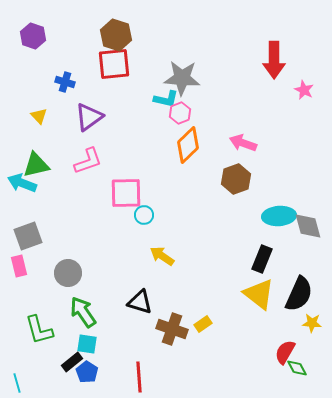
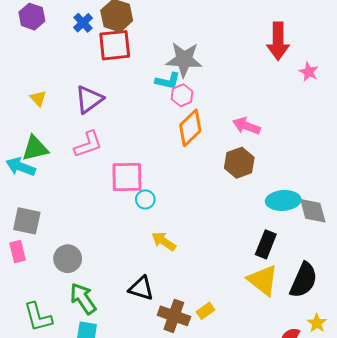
blue cross: (65, 82) -> (83, 23), moved, turned 30
gray square: (28, 236) -> (27, 221), turned 32
yellow star: (312, 323) -> (317, 323), moved, turned 30

